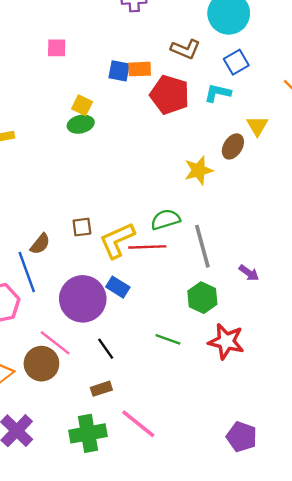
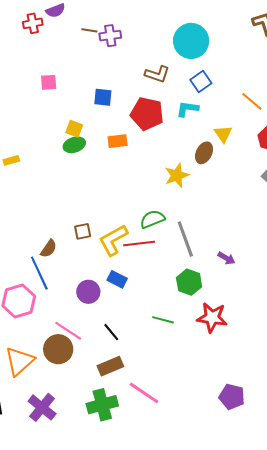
orange rectangle: (140, 69) -> (118, 141), moved
purple circle: (83, 299) -> (88, 292), size x0.6
brown rectangle: (101, 389) -> (110, 366), size x1.4

